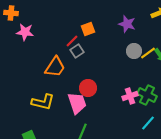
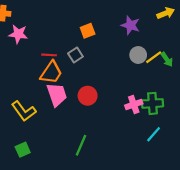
red line: (72, 41) -> (49, 55), moved, turned 48
green cross: (147, 95) -> (152, 103), turned -30
yellow L-shape: (43, 102) -> (24, 111), moved, turned 40
pink trapezoid: (77, 103) -> (57, 95), moved

